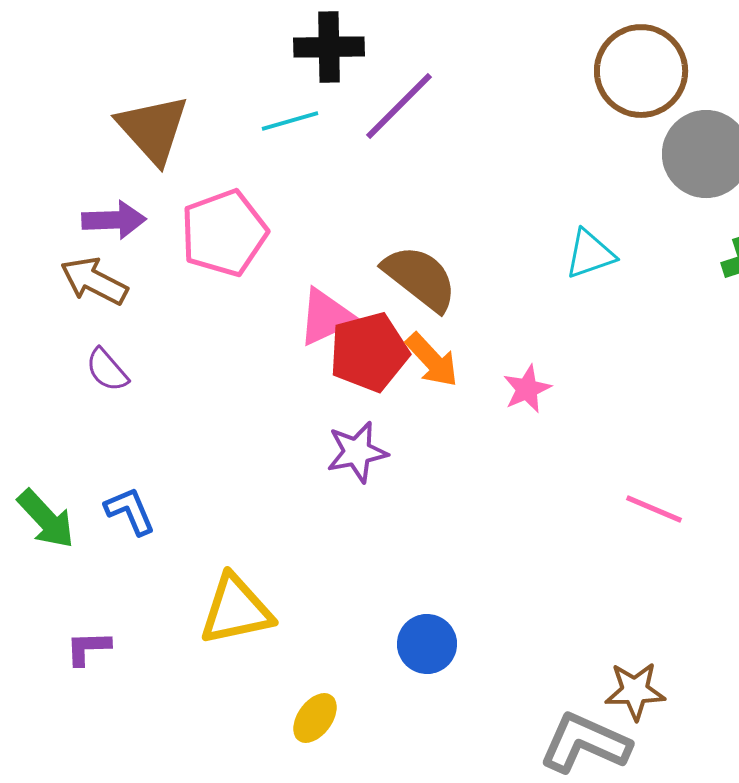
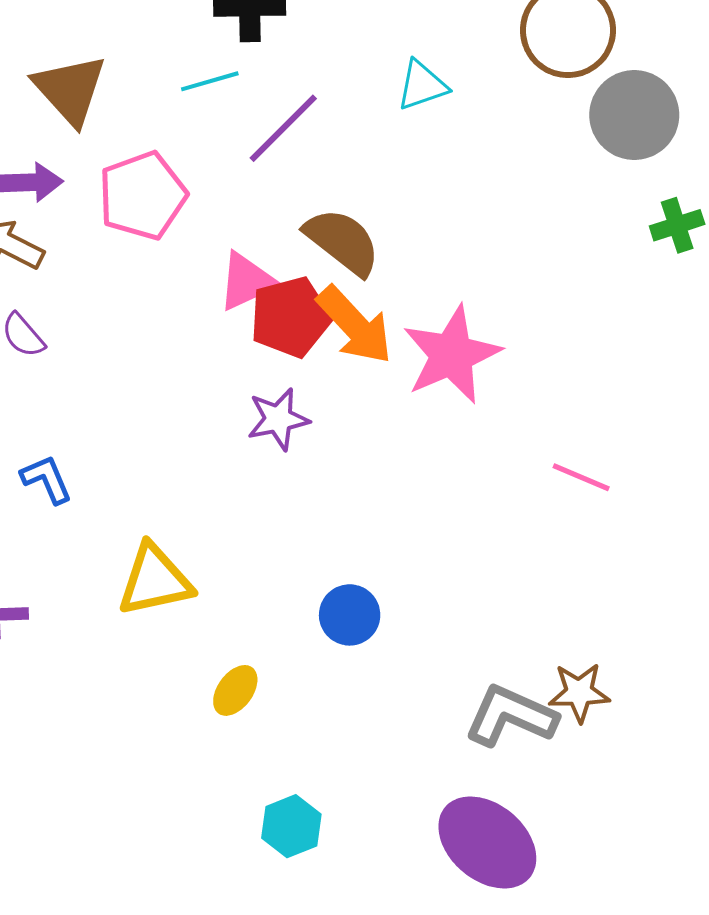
purple line: (399, 106) -> (283, 128), moved
cyan triangle: (590, 254) -> (422, 85), moved
orange arrow: (432, 360) -> (355, 325), size x1.4
pink star: (527, 389) -> (452, 355), size x2.0
brown star: (635, 691) -> (579, 692), moved

